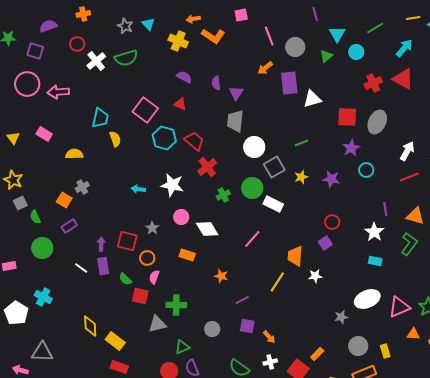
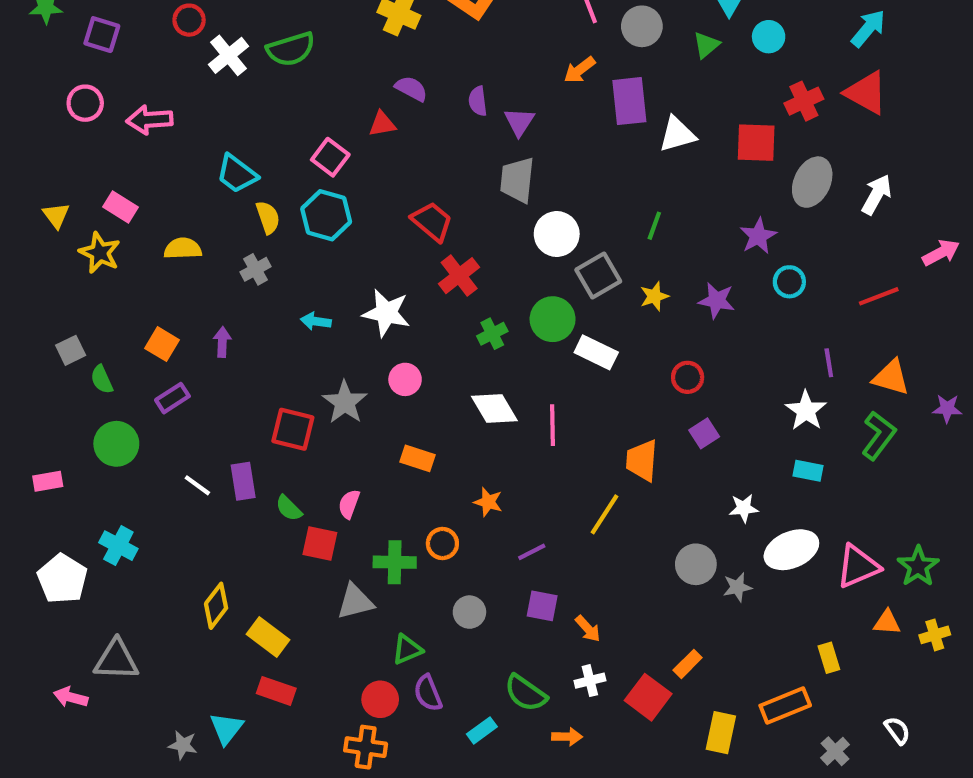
pink circle: (27, 84) -> (85, 103), size x0.7
red triangle: (180, 104) -> (382, 124), moved, turned -32
pink square: (145, 110) -> (330, 157), size x0.7
red square: (347, 117) -> (756, 143), moved
cyan trapezoid: (100, 118) -> (237, 174), turned 115
cyan hexagon: (164, 138) -> (326, 215), moved
green line: (301, 143) -> (654, 226), turned -48
white arrow: (407, 151) -> (877, 195), moved
yellow star: (13, 180) -> (100, 253), moved
gray cross: (82, 187) -> (255, 269), moved
red circle: (332, 222) -> (688, 377), moved
gray star: (152, 228) -> (345, 402), size x1.5
white diamond: (207, 229) -> (494, 408), moved
pink line: (252, 239) -> (553, 425), turned -42
purple arrow: (101, 244) -> (222, 342), moved
orange circle: (147, 258) -> (442, 544), moved
white star: (315, 276) -> (744, 508), moved
yellow diamond: (90, 326) -> (216, 606), turned 40
gray circle: (358, 346) -> (696, 564), moved

